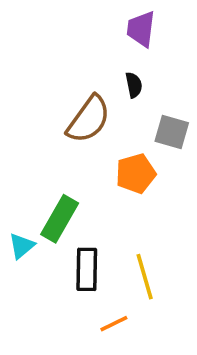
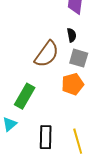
gray square: (172, 132) -> (79, 58), moved
green rectangle: (60, 219) -> (25, 96), moved

